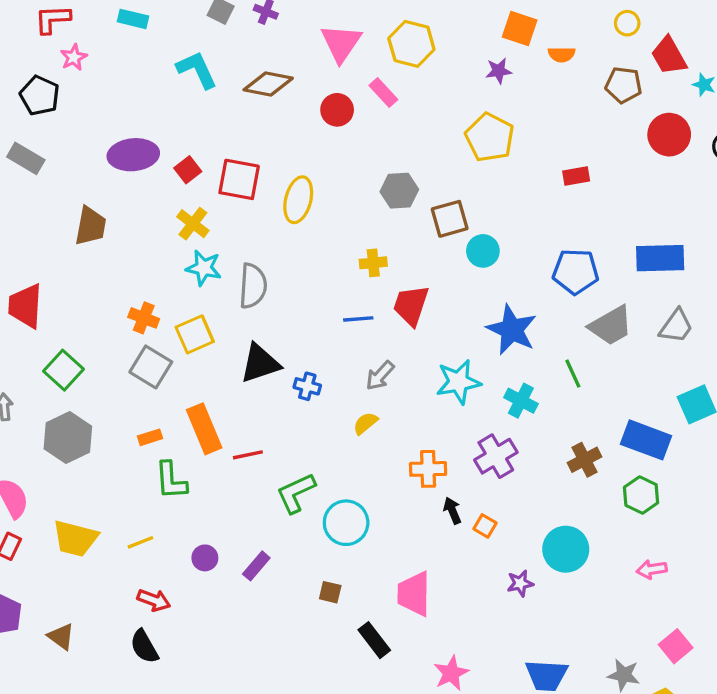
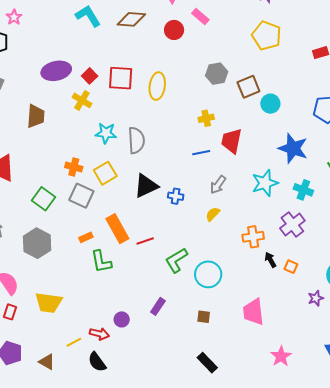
yellow cross: (193, 224) -> (82, 100), moved
green square: (63, 370) -> (44, 199), moved
yellow line: (140, 542) -> (74, 342), moved
purple circle: (205, 558) -> (122, 319), moved
black rectangle: (374, 640) -> (207, 363), moved

